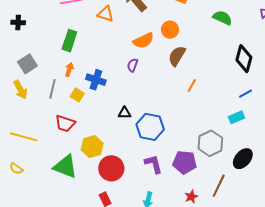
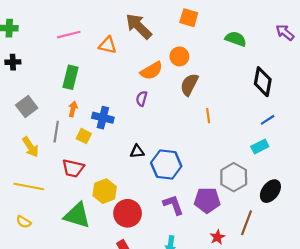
orange line: (192, 86) -> (208, 116), turned -32
yellow arrow: (20, 90) -> (30, 147), moved

